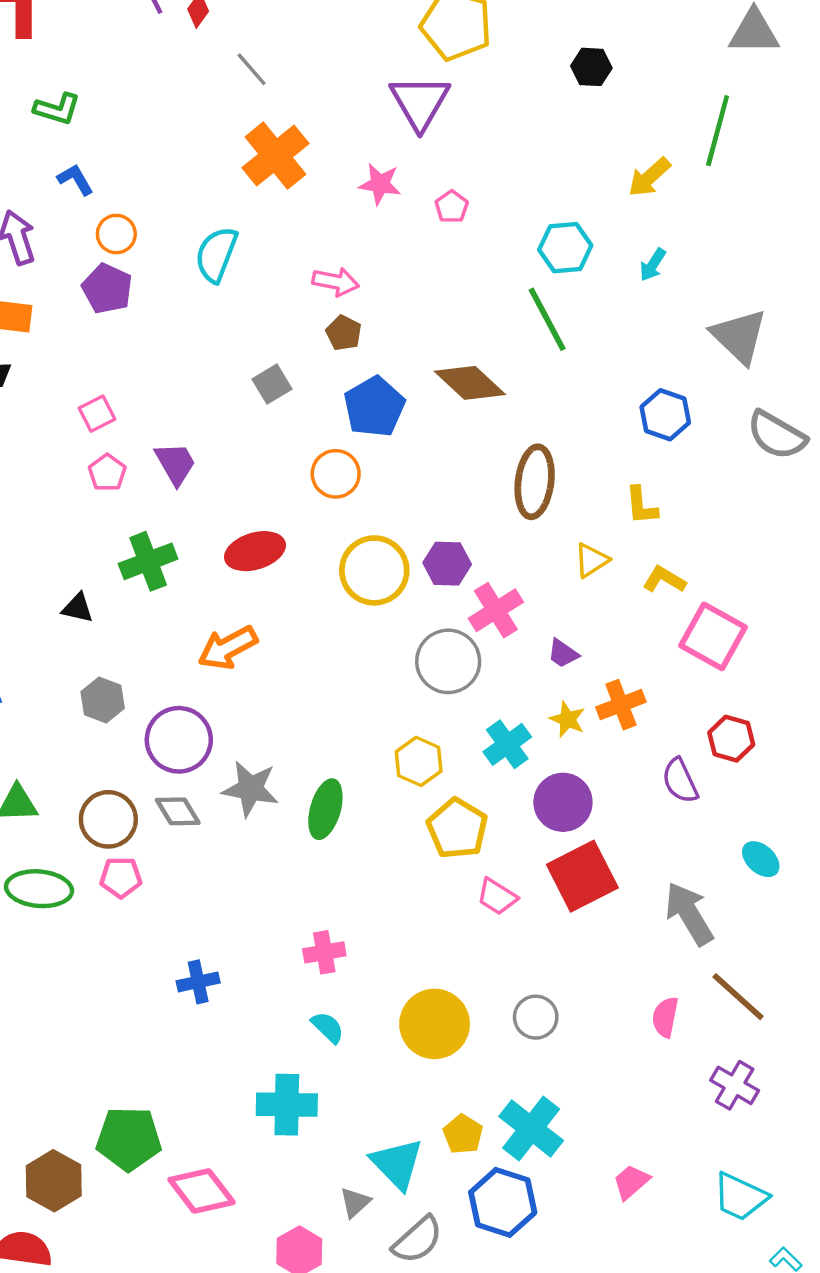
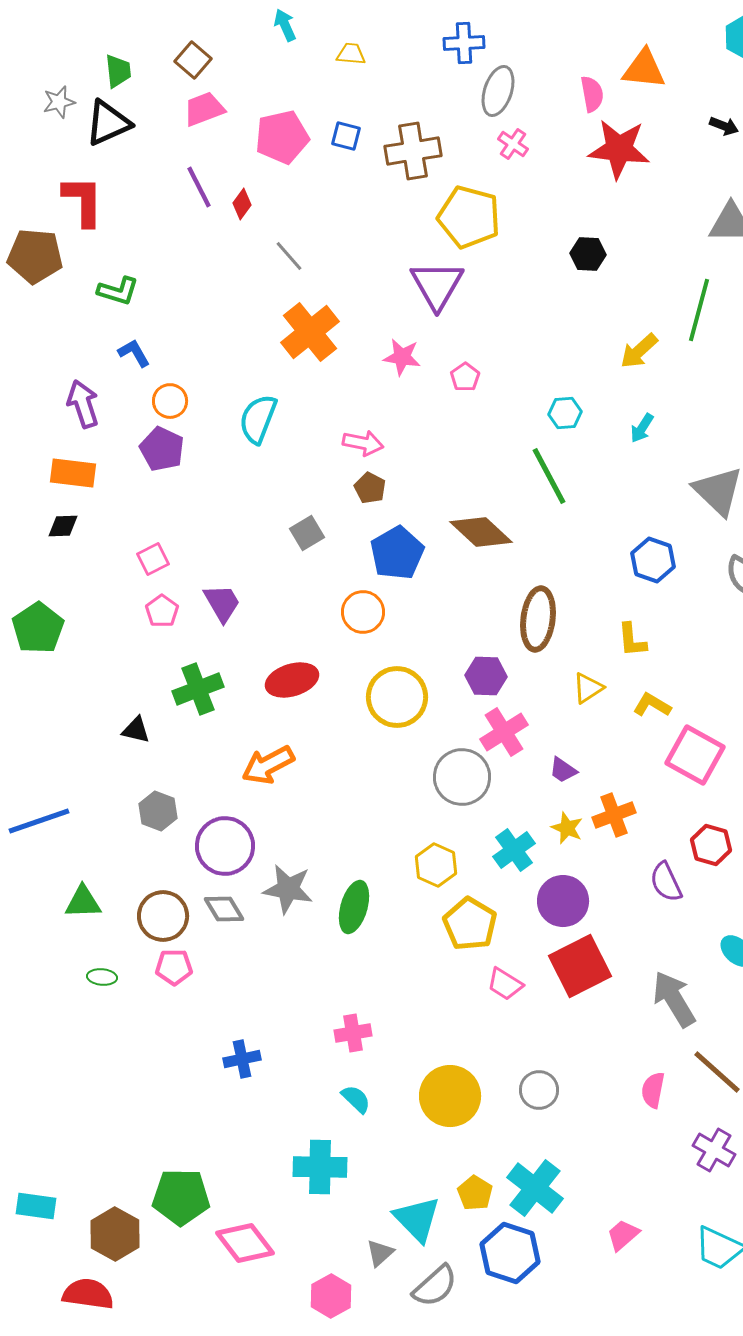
cyan hexagon: (565, 248) -> (565, 413), size x0.7
purple hexagon: (447, 564) -> (486, 676), moved
green ellipse: (39, 889) -> (102, 977), size x0.5

